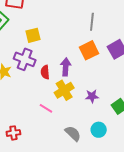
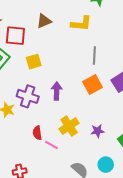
yellow square: (33, 35) -> (34, 62), moved
purple arrow: (66, 67) -> (57, 91), moved
red semicircle: (45, 72) -> (37, 133), moved

